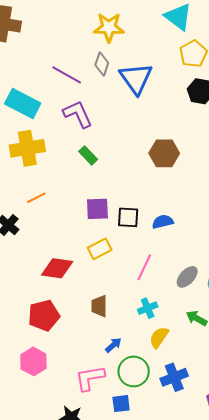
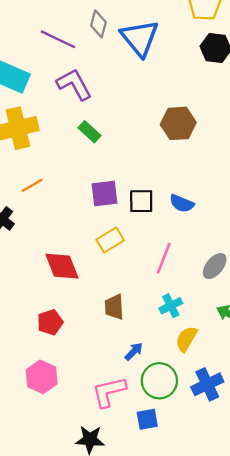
blue semicircle: (163, 222) -> (182, 203), turned -140
red diamond: (57, 268) -> (62, 266), turned 64
red pentagon: (44, 316) -> (50, 322), size x0.7

